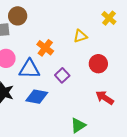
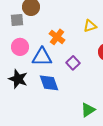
blue diamond: (37, 97) -> (49, 83), turned 60

